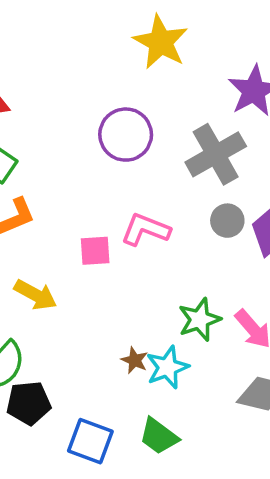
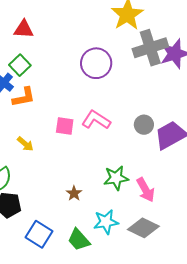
gray cross: (216, 154) -> (150, 48), moved
yellow arrow: (36, 295) -> (25, 144), size x0.7
cyan star: (167, 367) -> (106, 222), moved

